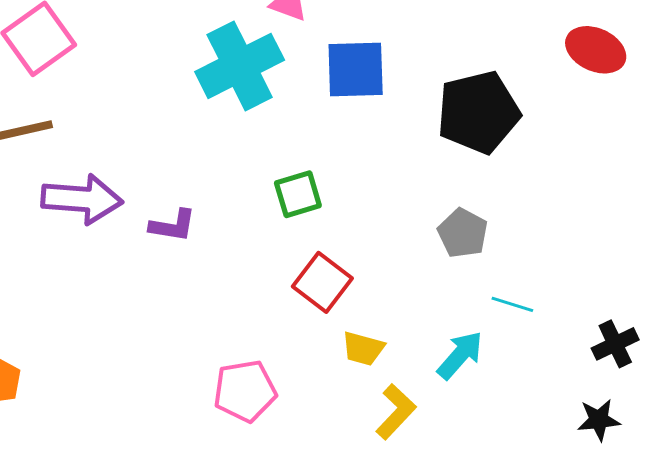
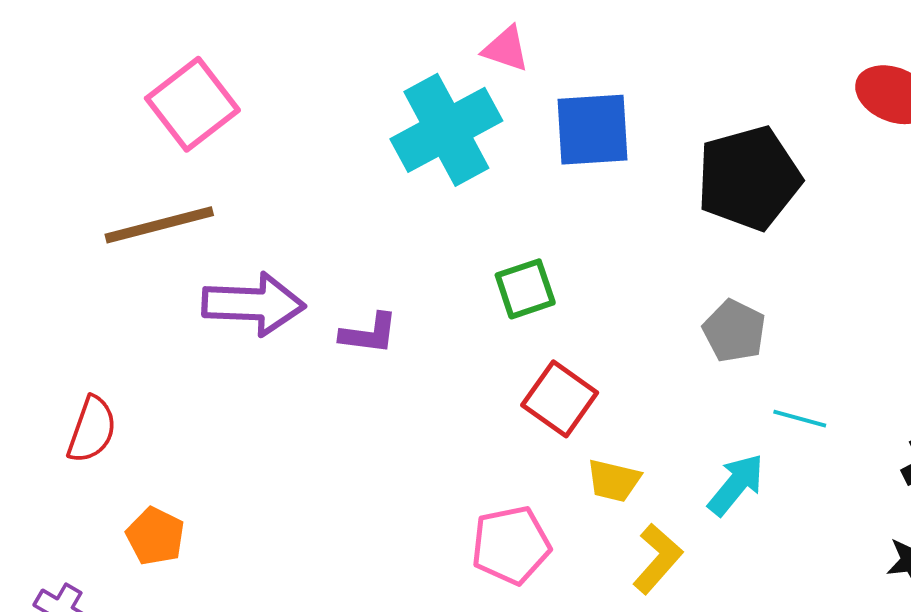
pink pentagon: (245, 391) -> (511, 545), moved

